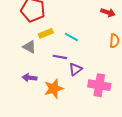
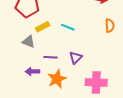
purple line: (60, 57) -> (51, 57), moved
pink cross: (99, 85) -> (96, 82), moved

